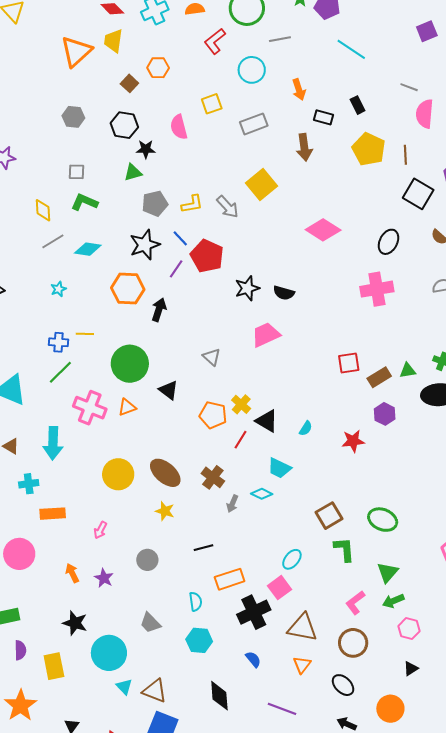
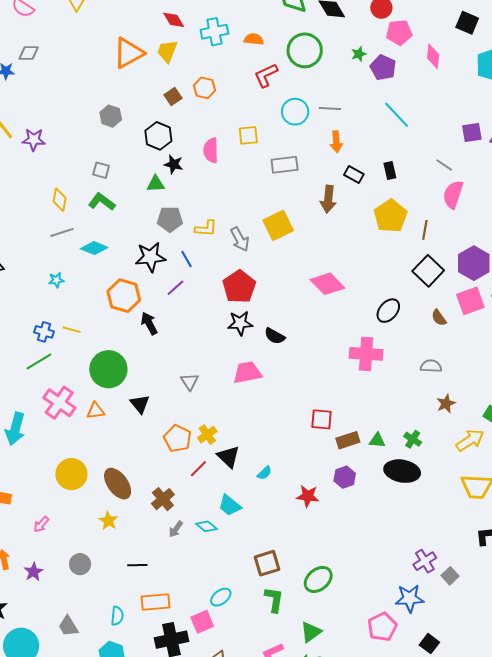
purple square: (427, 31) -> (472, 132), moved
gray line: (280, 39) -> (330, 108), moved
red pentagon: (207, 256) -> (239, 287), moved
black arrow: (159, 310) -> (149, 323), turned -60
green ellipse: (383, 520) -> (318, 579), turned -76

